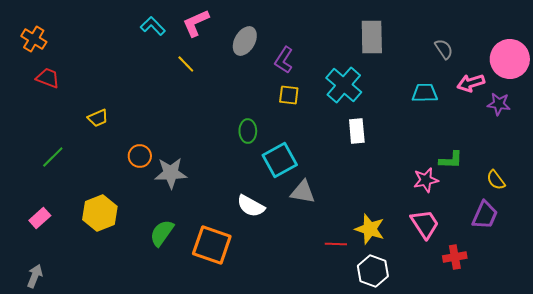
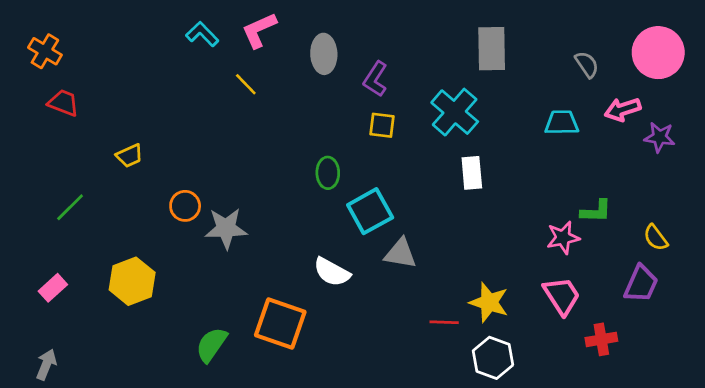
gray ellipse: (245, 41) -> (324, 54), turned -32
pink circle: (510, 59) -> (658, 53), moved
green semicircle: (162, 233) -> (211, 345), moved

